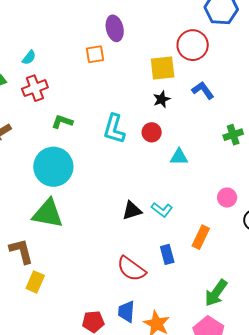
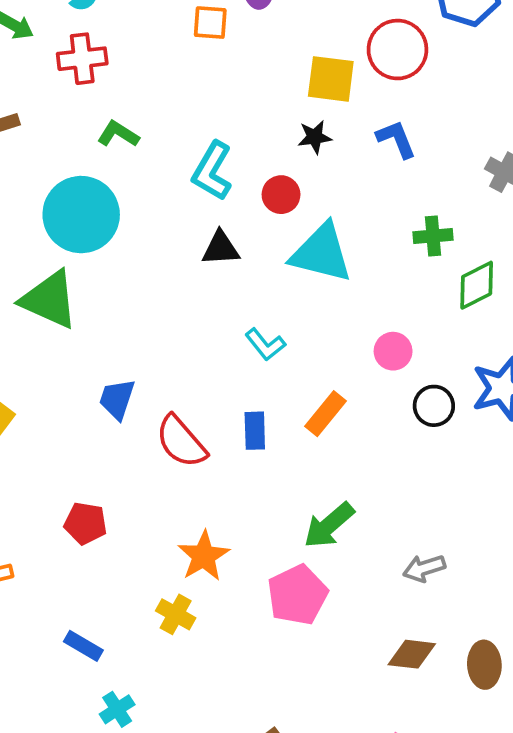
cyan triangle: (179, 157) -> (321, 253), size x1.8
black triangle: (132, 211) -> (221, 248), moved
blue trapezoid: (126, 311) -> (117, 399), moved

